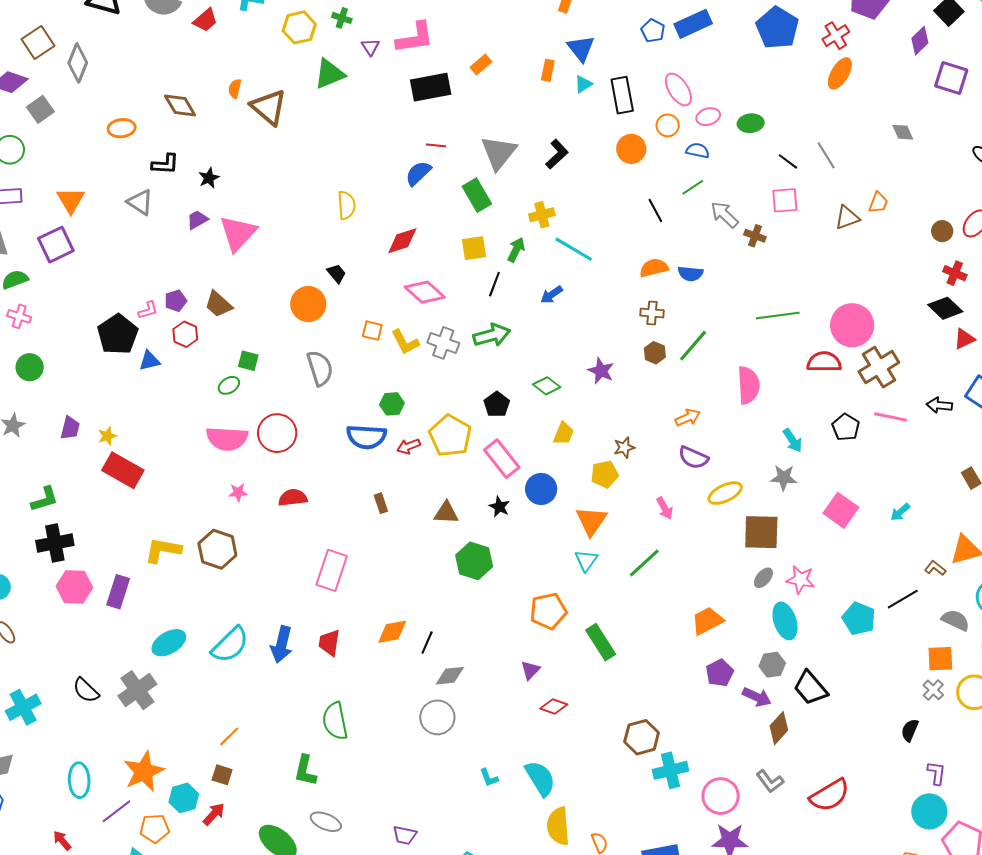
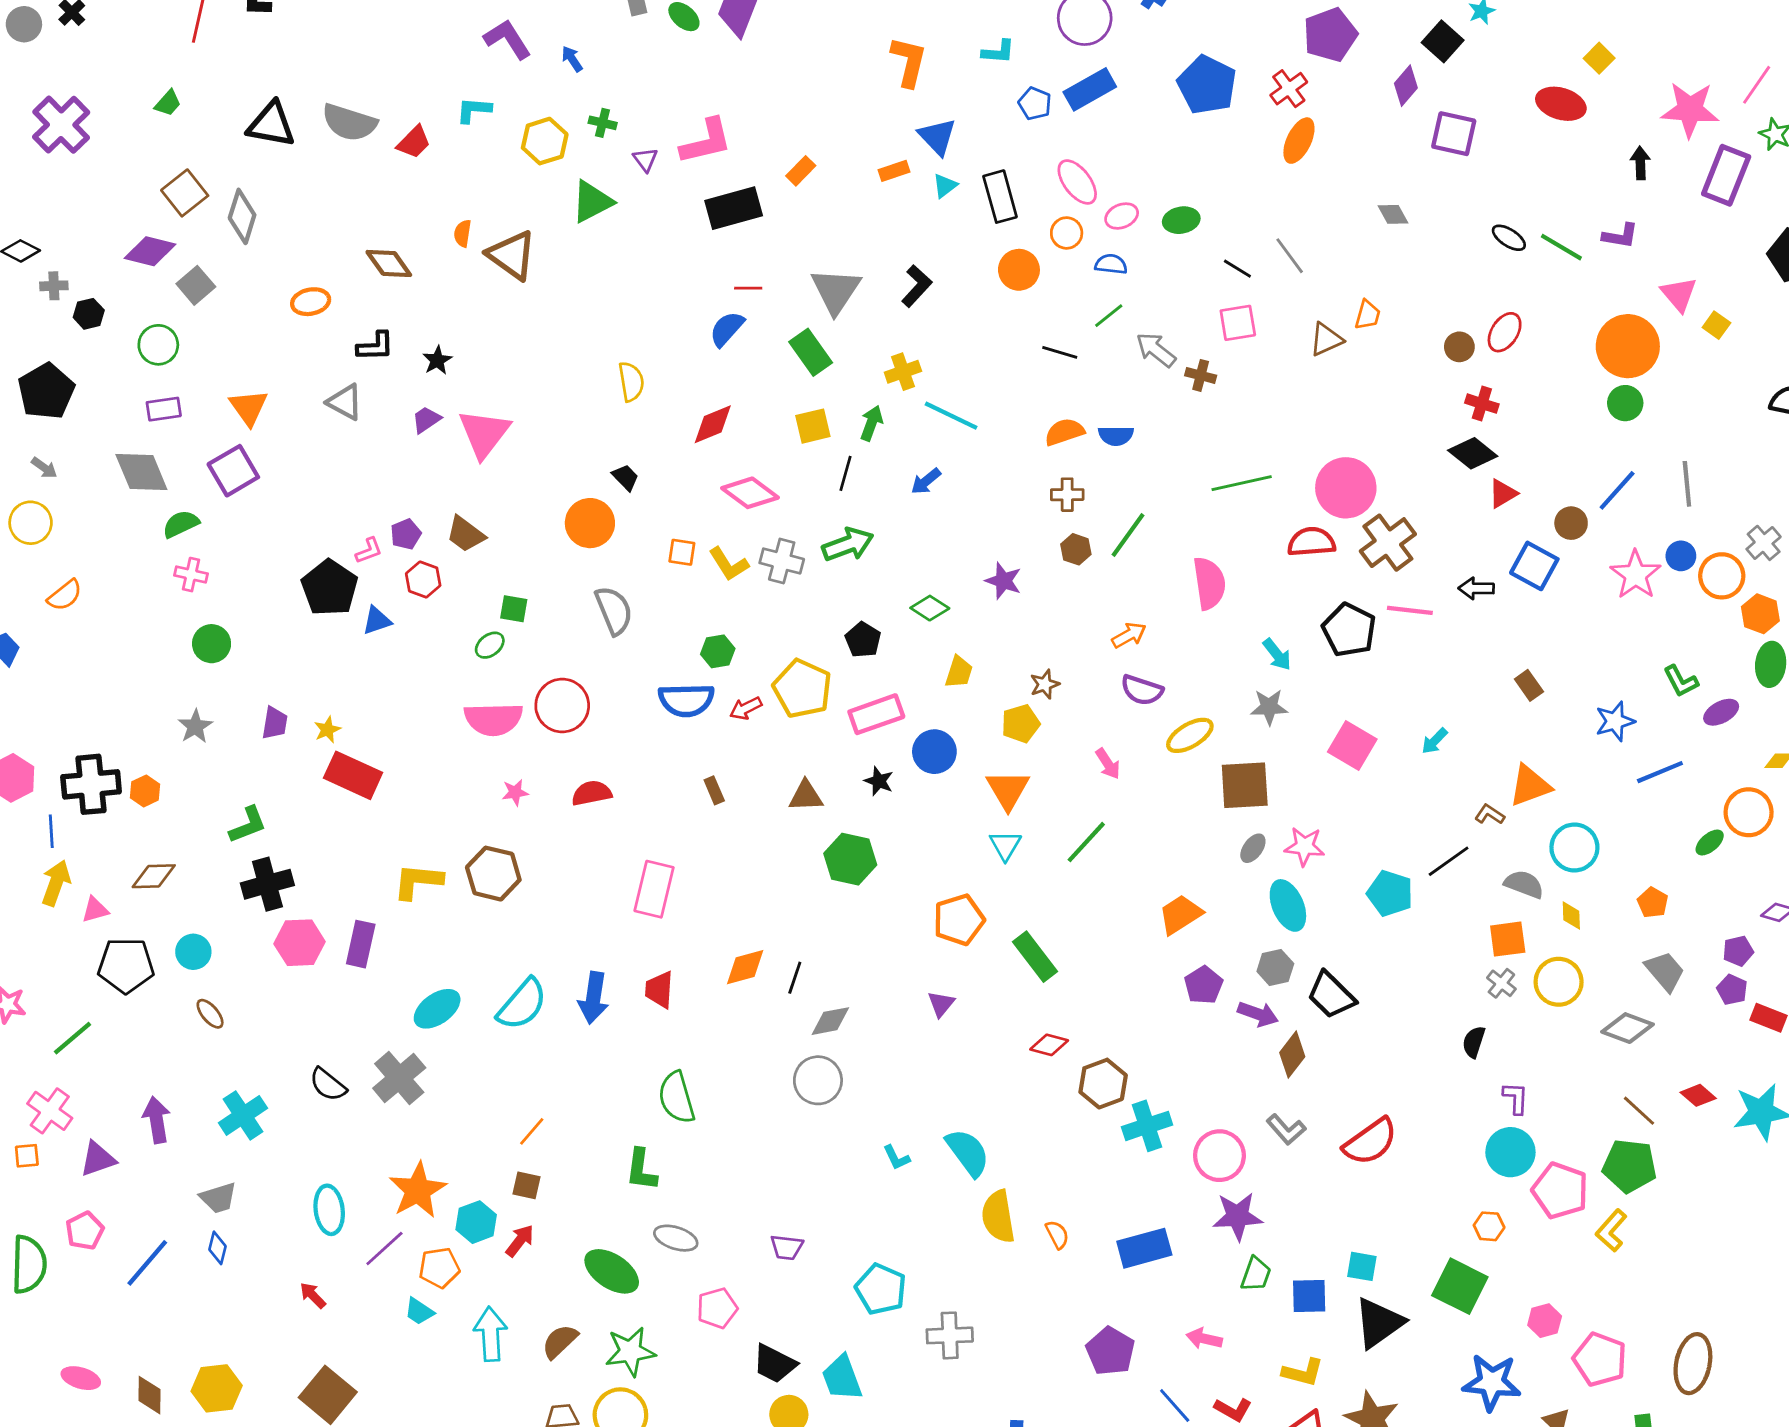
orange rectangle: (548, 70) -> (894, 171), turned 65
black line: (655, 211) -> (1060, 352), turned -40
black pentagon: (846, 427) -> (1349, 630), size x1.4
pink rectangle: (502, 459) -> (876, 714), turned -66
red diamond: (554, 707) -> (1049, 1045), moved

